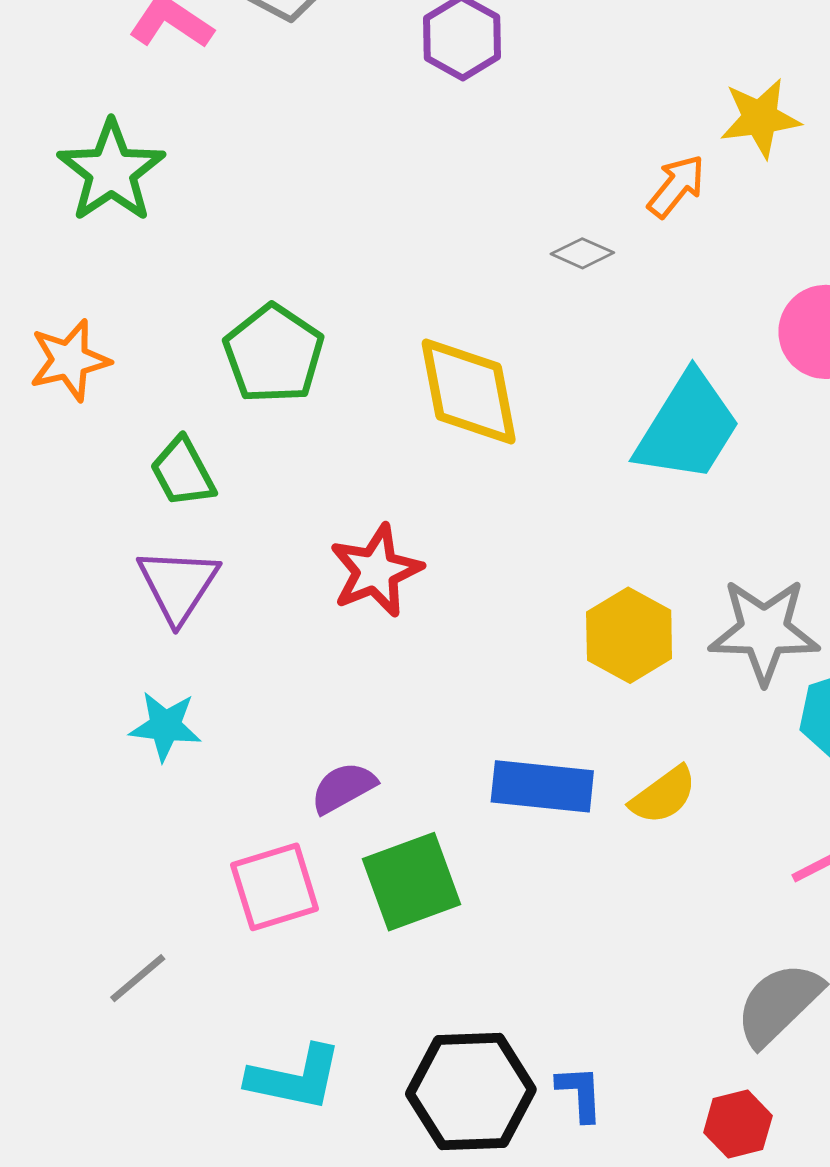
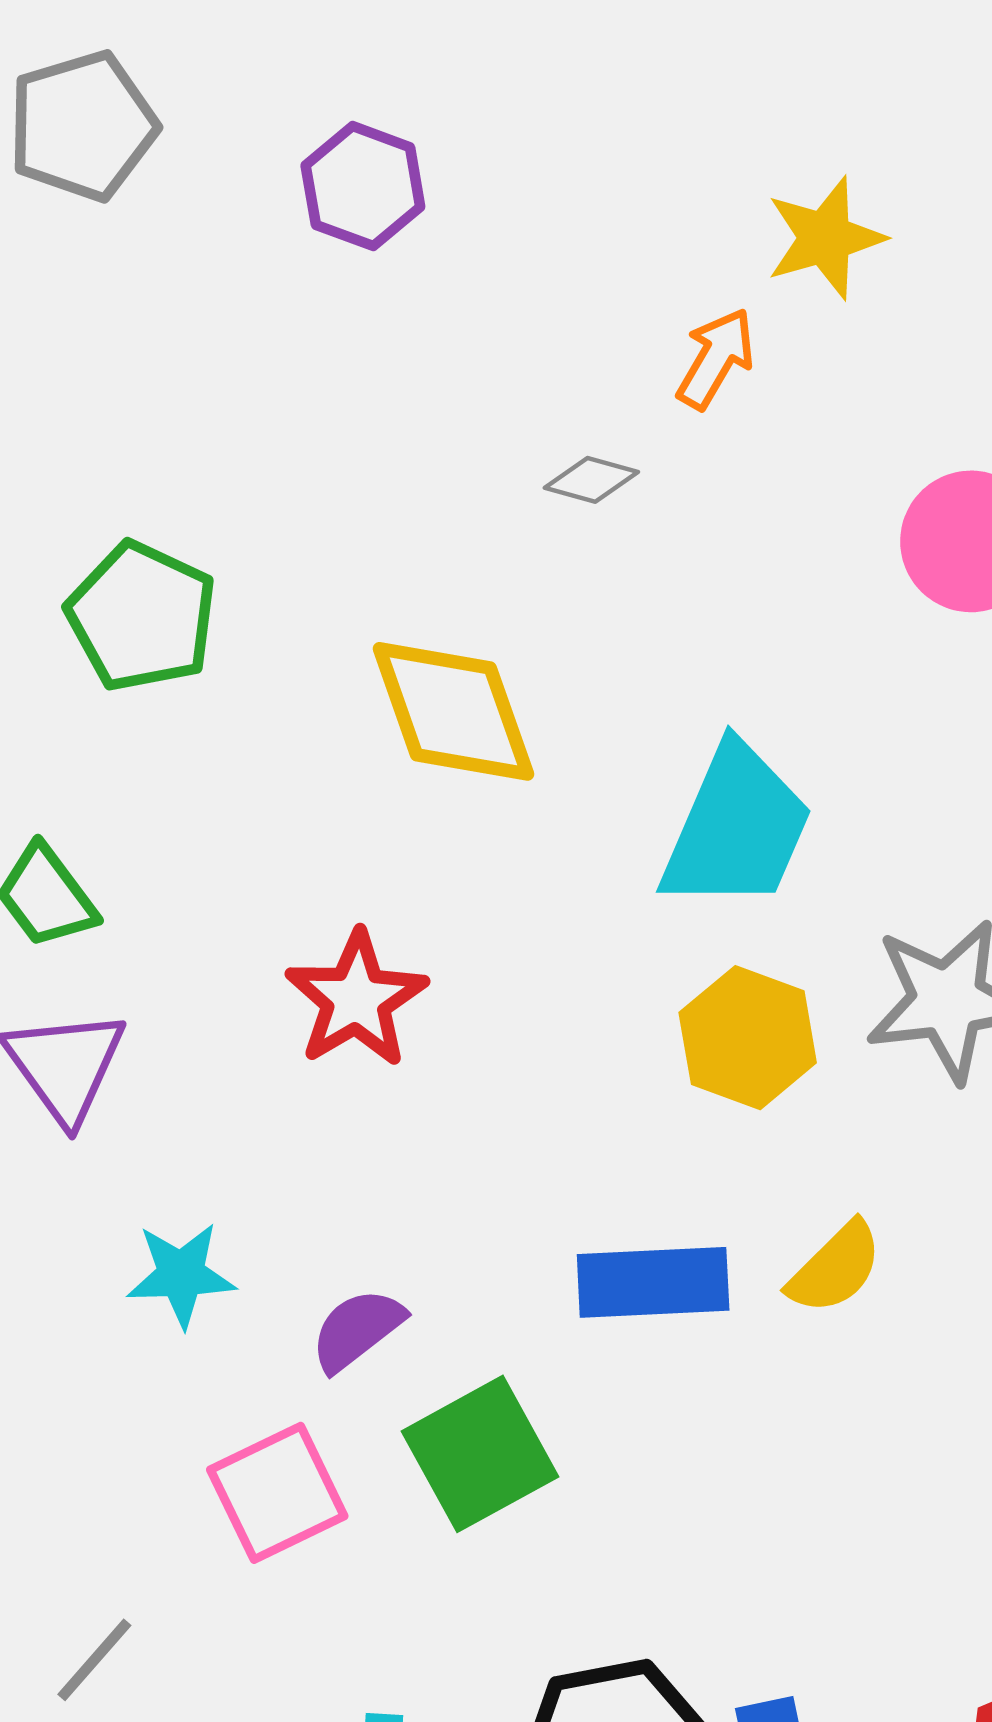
green pentagon: (274, 354) -> (142, 616), moved
cyan trapezoid: (688, 427) -> (737, 828), moved
cyan star: (165, 726) -> (181, 1275), moved

